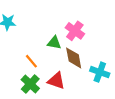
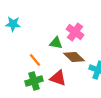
brown diamond: (74, 58) -> (74, 57), turned -35
green cross: (30, 84) -> (34, 81), turned 30

